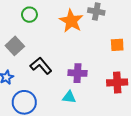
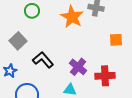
purple cross: (77, 73) -> (78, 67), turned 36
red cross: (117, 82) -> (105, 76), moved

